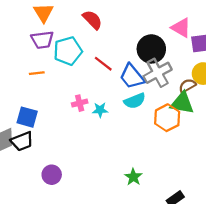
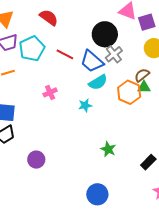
gray cross: (158, 73) -> (114, 54), size x0.7
brown semicircle: (187, 86) -> (142, 75), moved
green triangle: (182, 103) -> (144, 87), moved, size x0.6
cyan star: (100, 110) -> (85, 105), moved

